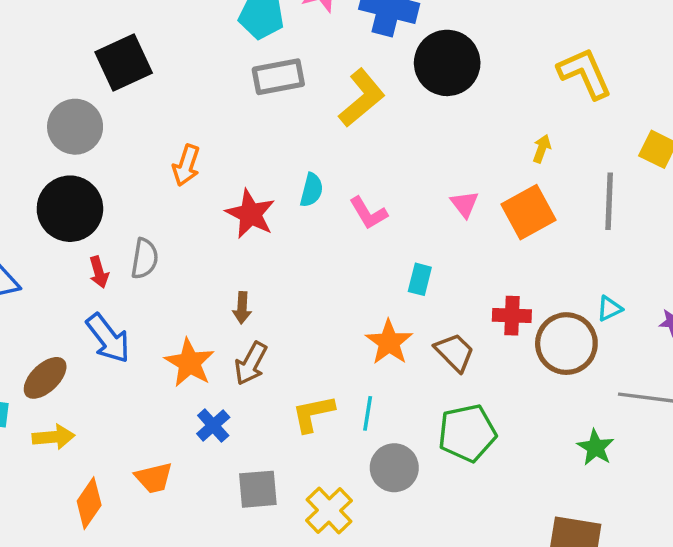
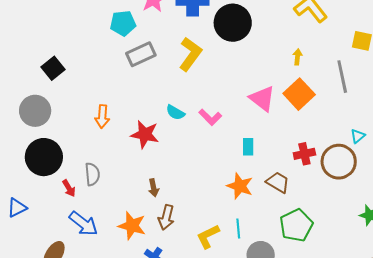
black square: (124, 62) -> (53, 68), size x0.7
cyan semicircle: (311, 190) -> (175, 112), turned 120
pink triangle: (464, 204) -> (262, 99), size x1.6

